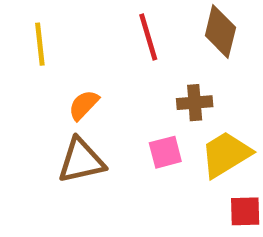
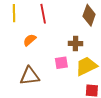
red line: (148, 37) -> (43, 14), moved
brown triangle: (81, 161) -> (30, 76), moved

